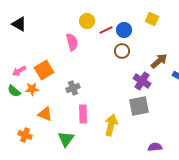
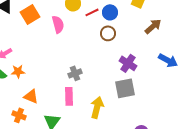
brown arrow: (159, 61) -> (153, 26), moved
orange square: (44, 70) -> (30, 14), moved
gray cross: (73, 88) -> (75, 73), moved
orange cross: (25, 135) -> (19, 115), moved

